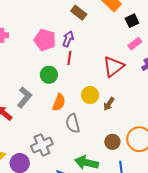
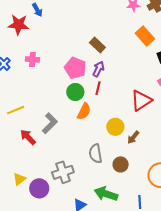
brown rectangle: (79, 13) -> (97, 45), moved
green circle: (49, 75) -> (75, 92), moved
orange semicircle: (59, 102) -> (84, 111), moved
brown circle: (112, 142) -> (121, 164), moved

